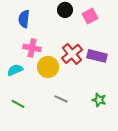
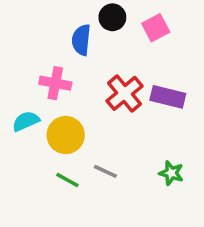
blue semicircle: (24, 19) -> (81, 40), moved
yellow circle: (48, 67) -> (66, 135), moved
green line: (18, 104) -> (67, 180), moved

